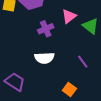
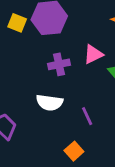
purple line: (83, 62) -> (87, 116), moved

